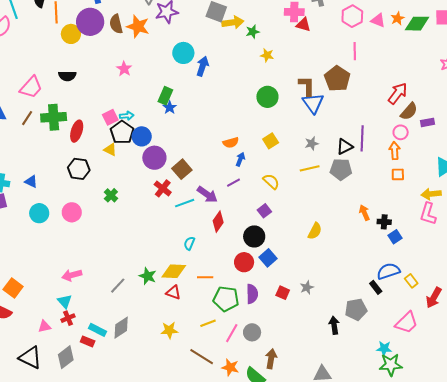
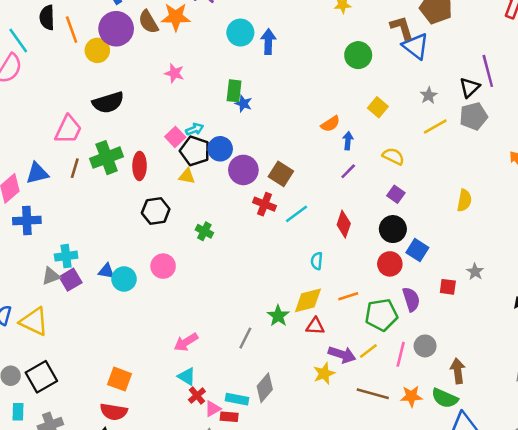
black semicircle: (67, 76) -> (108, 103), size x1.4
blue triangle: (31, 182) -> (106, 271), moved
purple arrow: (207, 195) -> (342, 354), moved
green star: (148, 276) -> (278, 316), turned 30
pink triangle: (44, 326) -> (213, 409), moved

